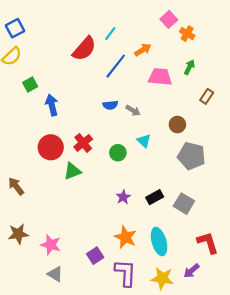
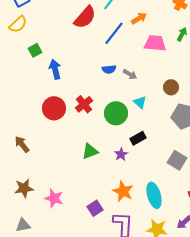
green circle: (118, 153) -> (116, 113), size x1.5
green triangle: (72, 171) -> (90, 151), moved
black rectangle: (155, 197) -> (138, 138), moved
gray triangle: (55, 274) -> (23, 225), moved, turned -42

